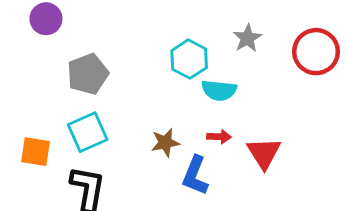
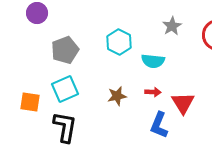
cyan hexagon: (189, 59) -> (119, 42), moved
blue L-shape: (195, 175) -> (159, 125), moved

